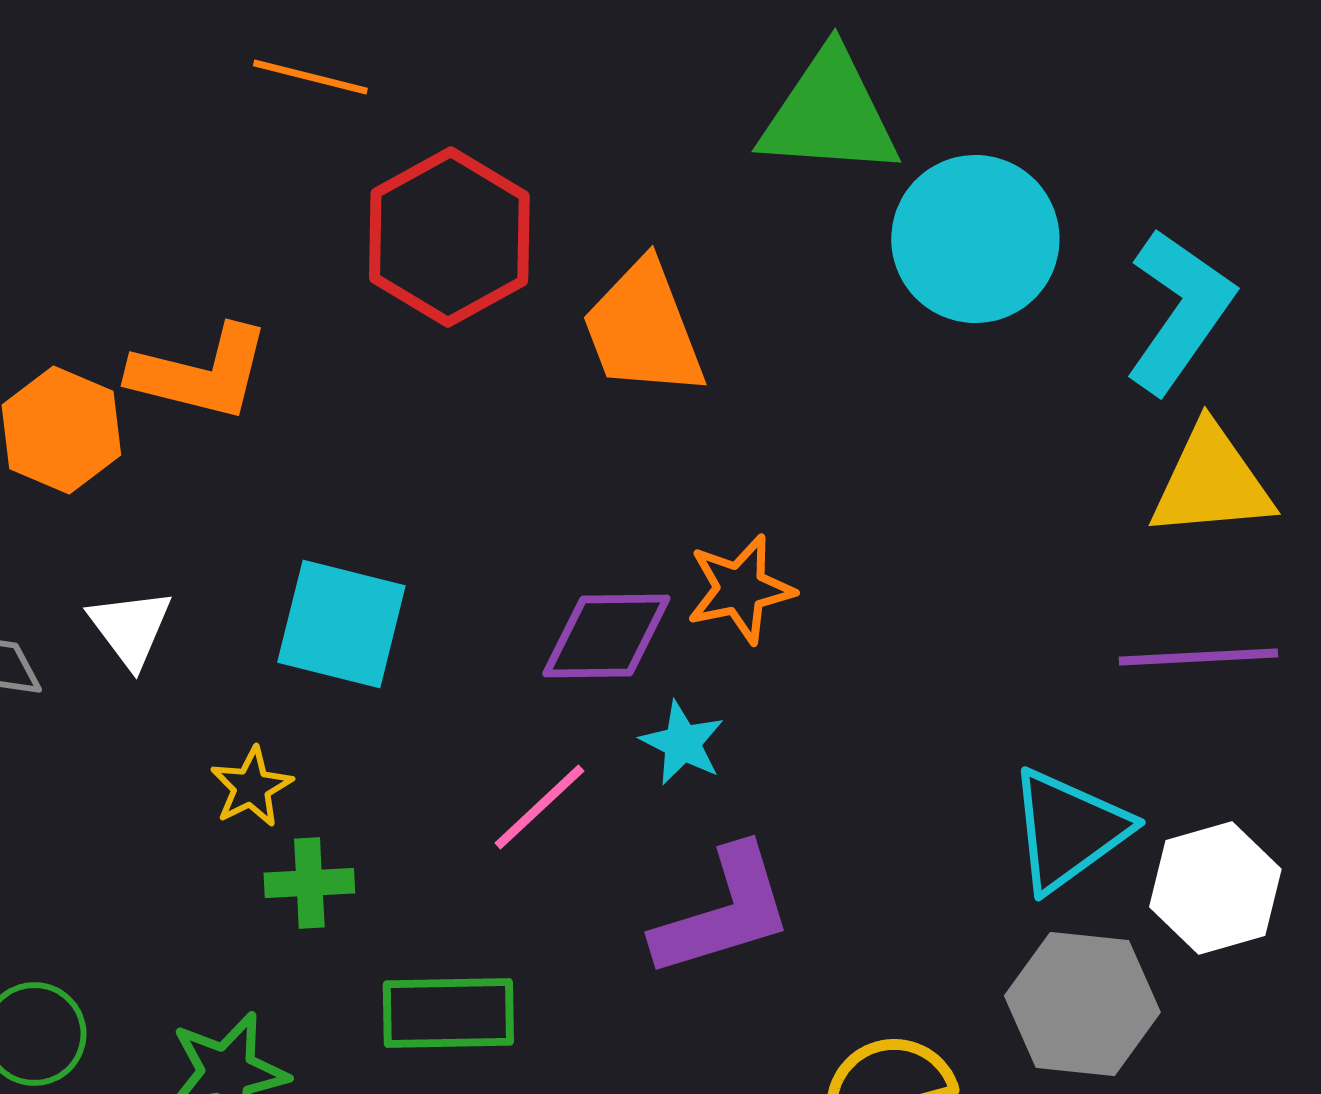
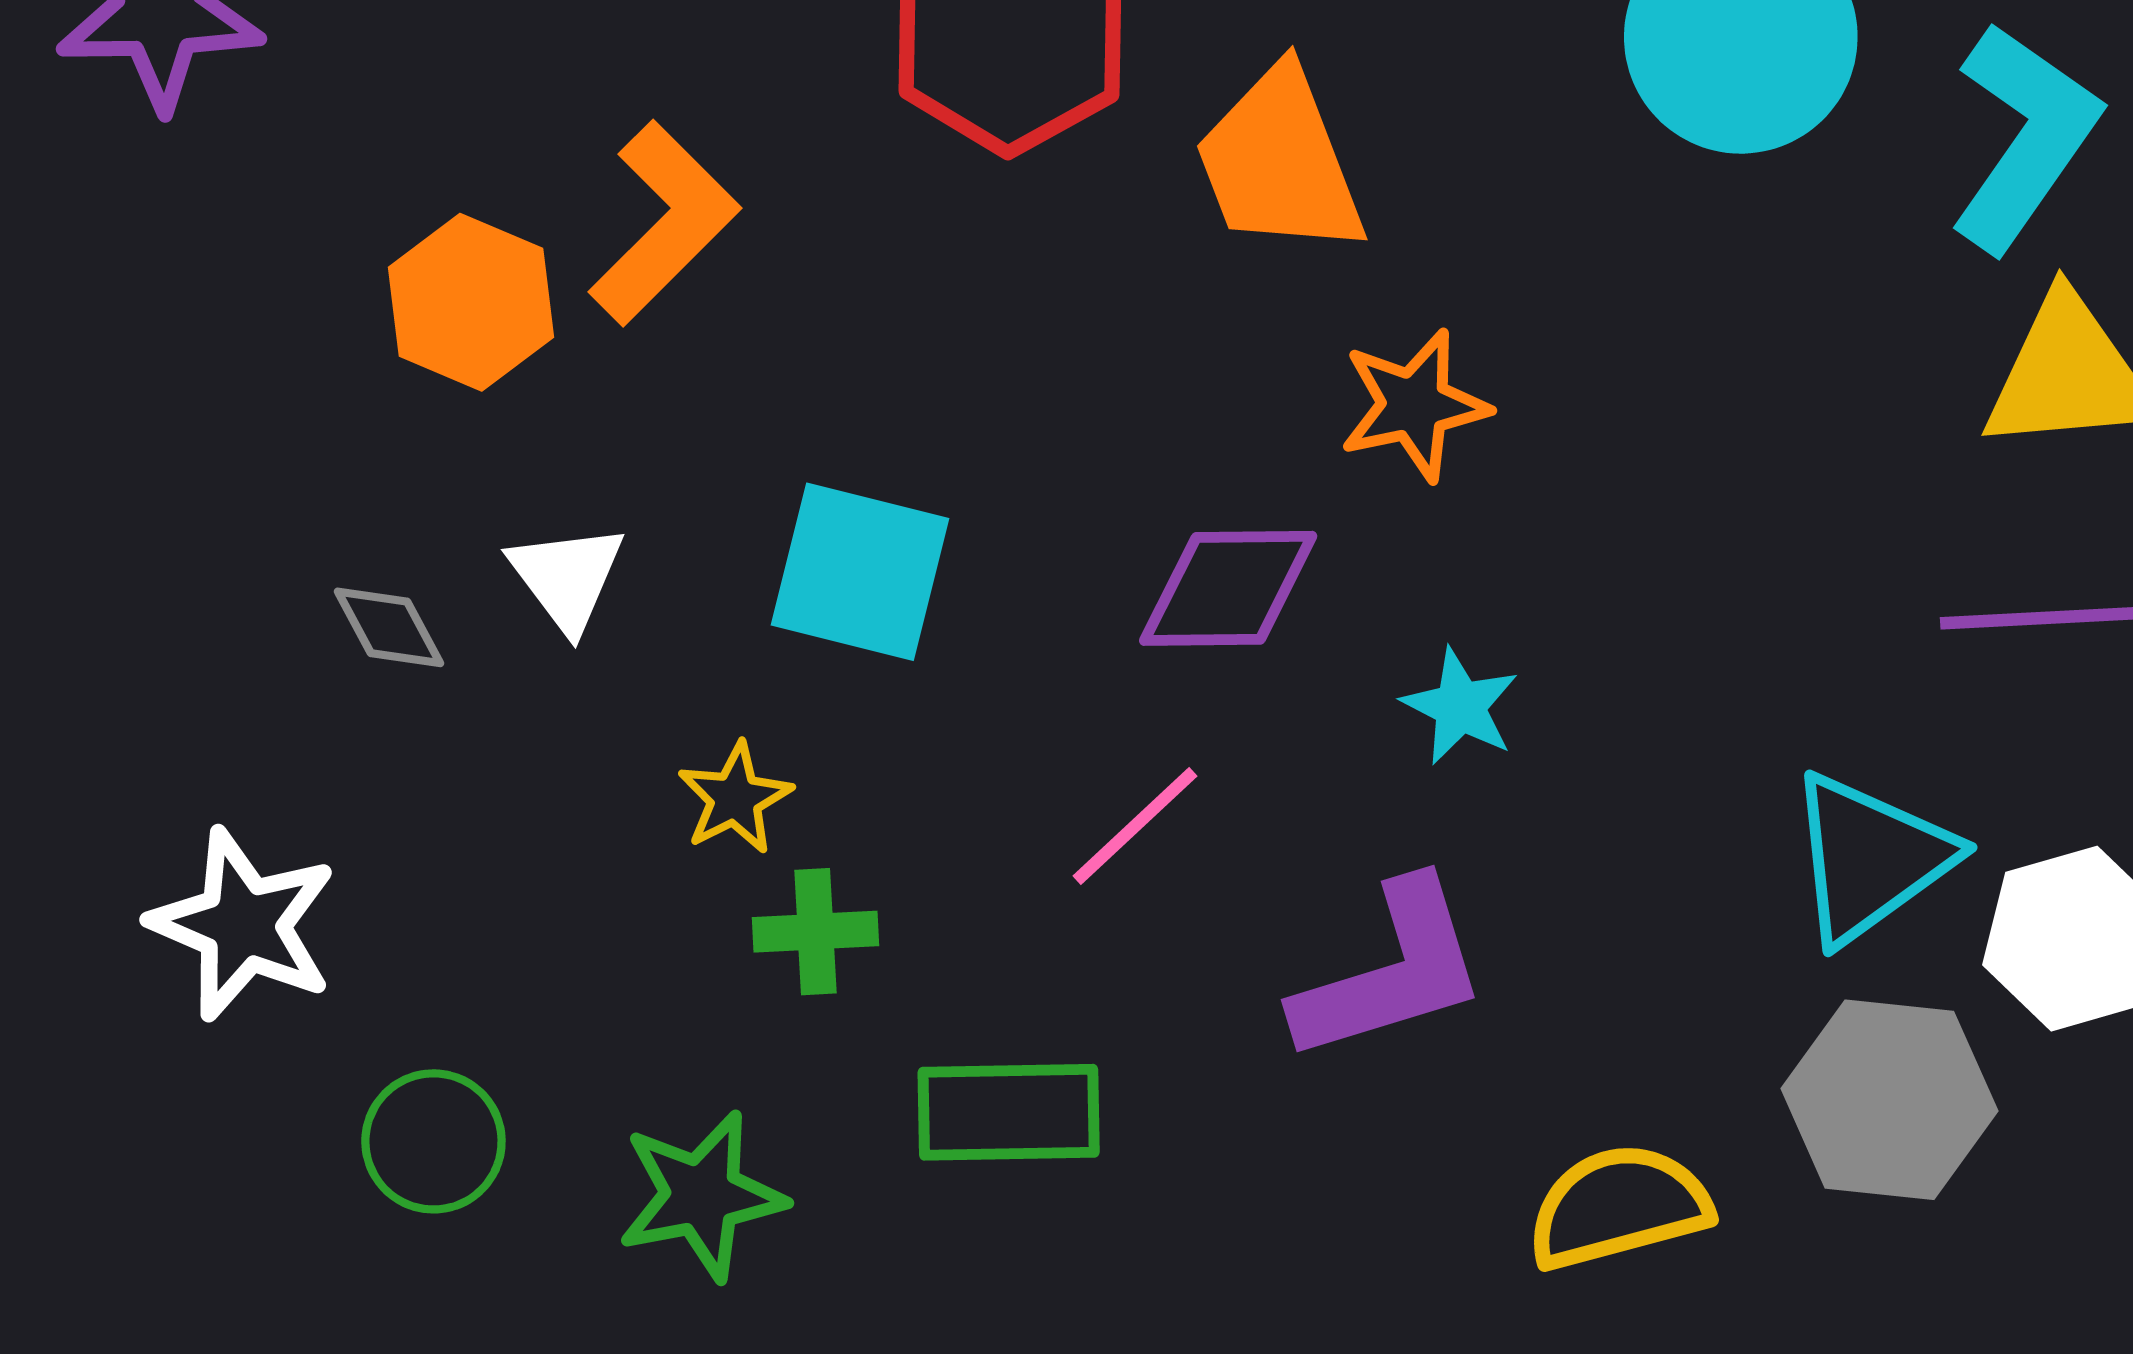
orange L-shape: (200, 373) -> (664, 223), turned -59
orange star: (740, 589) -> (1414, 405), moved
cyan star: (682, 743) -> (1460, 707), moved

